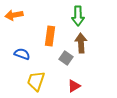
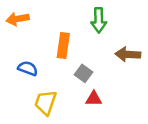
brown arrow: (81, 43) -> (128, 54), moved, turned -84
red triangle: (74, 86) -> (94, 99), moved, turned 32

